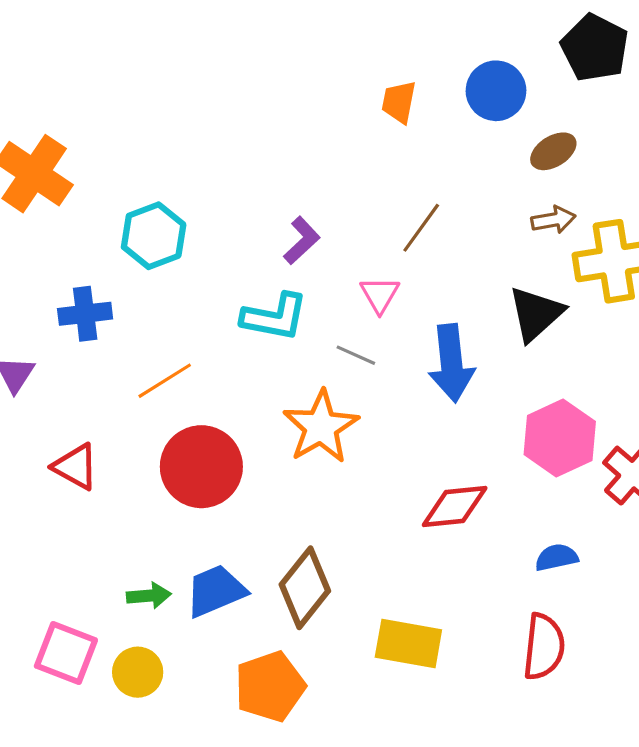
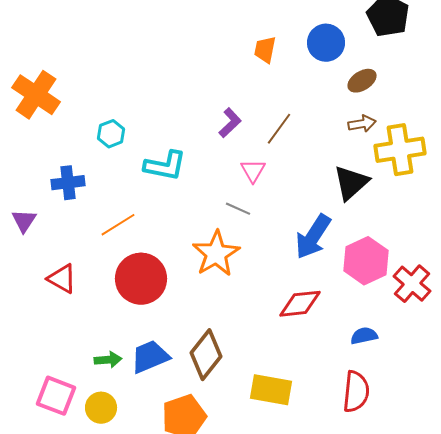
cyan hexagon: (154, 236) -> (111, 134), size x0.7
purple L-shape: (302, 240) -> (230, 123), moved
cyan L-shape: (275, 317) -> (165, 166), moved
blue arrow: (451, 363) -> (313, 237), moved, turned 39

